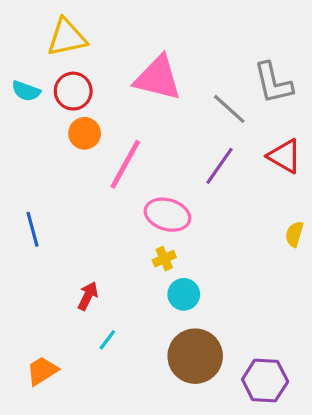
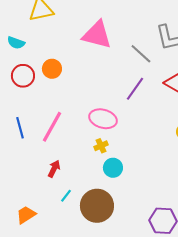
red circle: (73, 91) -> (23, 76), moved
pink line: (125, 164) -> (52, 127), moved
brown circle: (195, 356) -> (97, 206), moved

